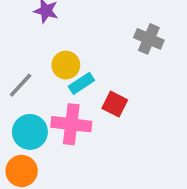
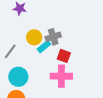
gray cross: (149, 39) -> (53, 37), moved, turned -35
pink cross: (71, 124) -> (61, 76), moved

